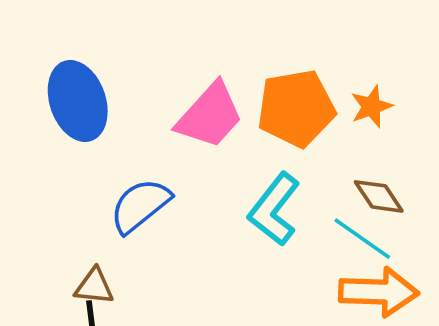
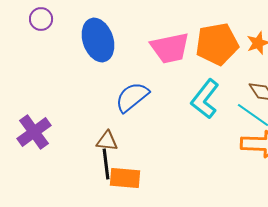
pink trapezoid: (210, 116) -> (170, 48), turned 36

